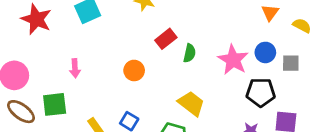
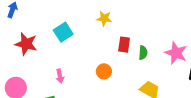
red rectangle: (166, 39) -> (124, 45), turned -35

